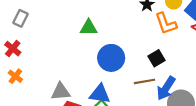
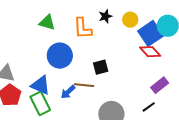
orange L-shape: (166, 24) -> (83, 28), moved
blue arrow: (166, 88) -> (68, 92), moved, size x0.7

